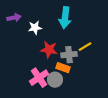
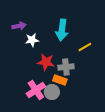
purple arrow: (14, 18) -> (19, 26), moved
yellow line: (85, 47) -> (85, 47), moved

